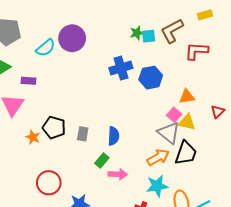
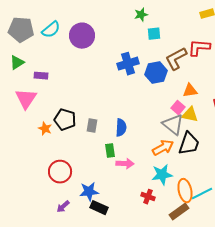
brown L-shape: (172, 31) -> (176, 59), moved
green star: (137, 33) -> (141, 15), moved
cyan semicircle: (46, 48) -> (51, 30), moved
green rectangle: (102, 160) -> (110, 151), turned -48

